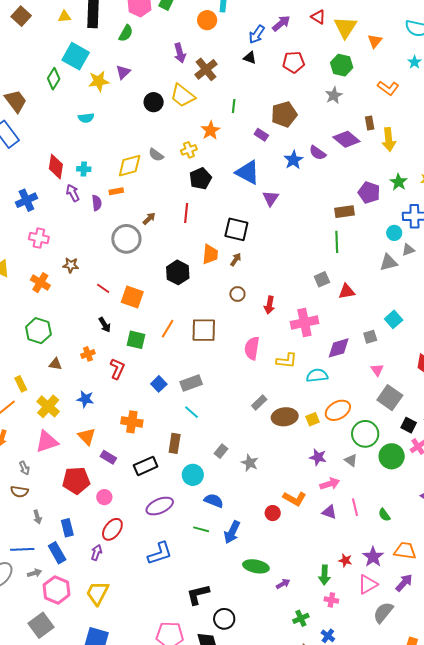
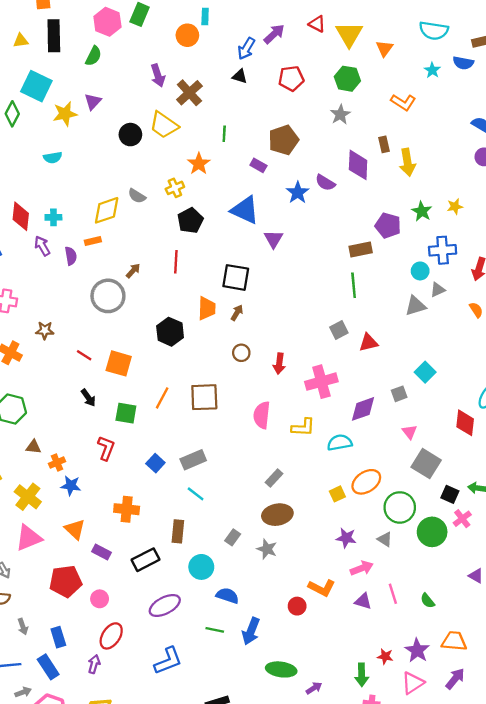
purple diamond: (346, 139) -> (358, 165), turned 56
orange cross: (88, 354) -> (57, 462), moved
brown ellipse: (285, 417) -> (277, 515), moved

